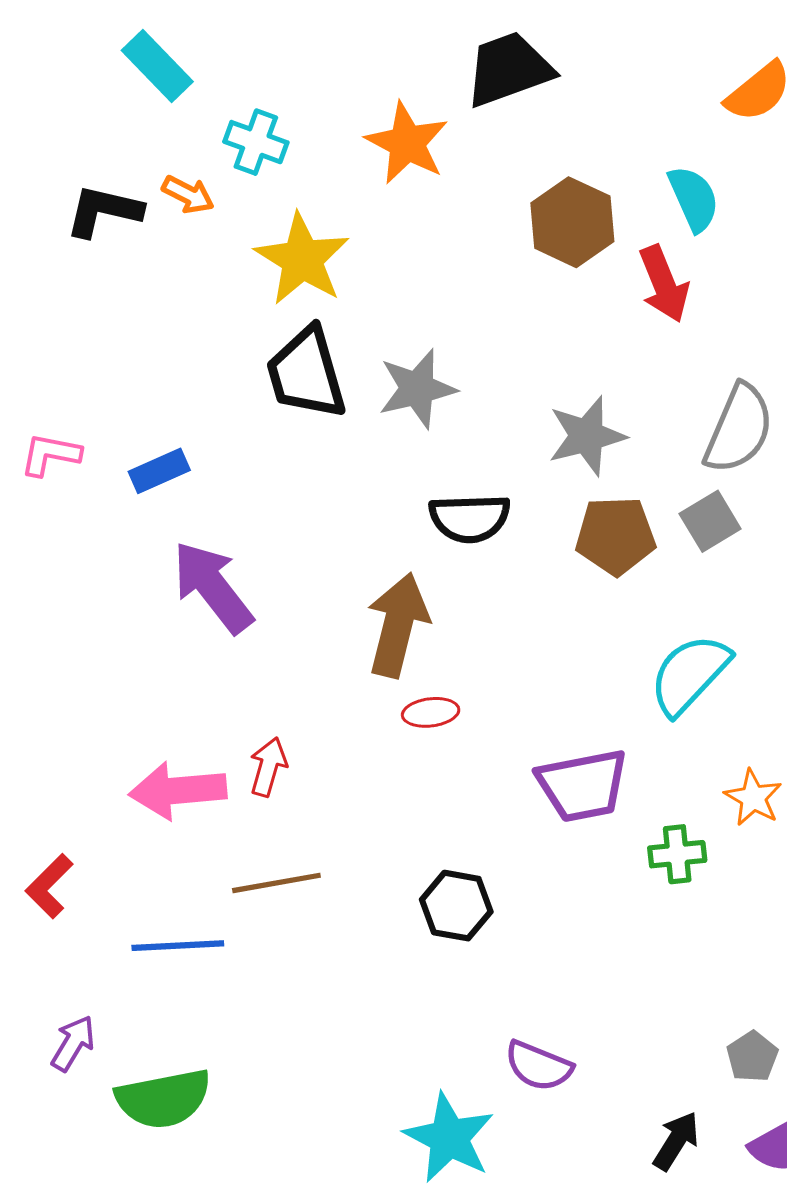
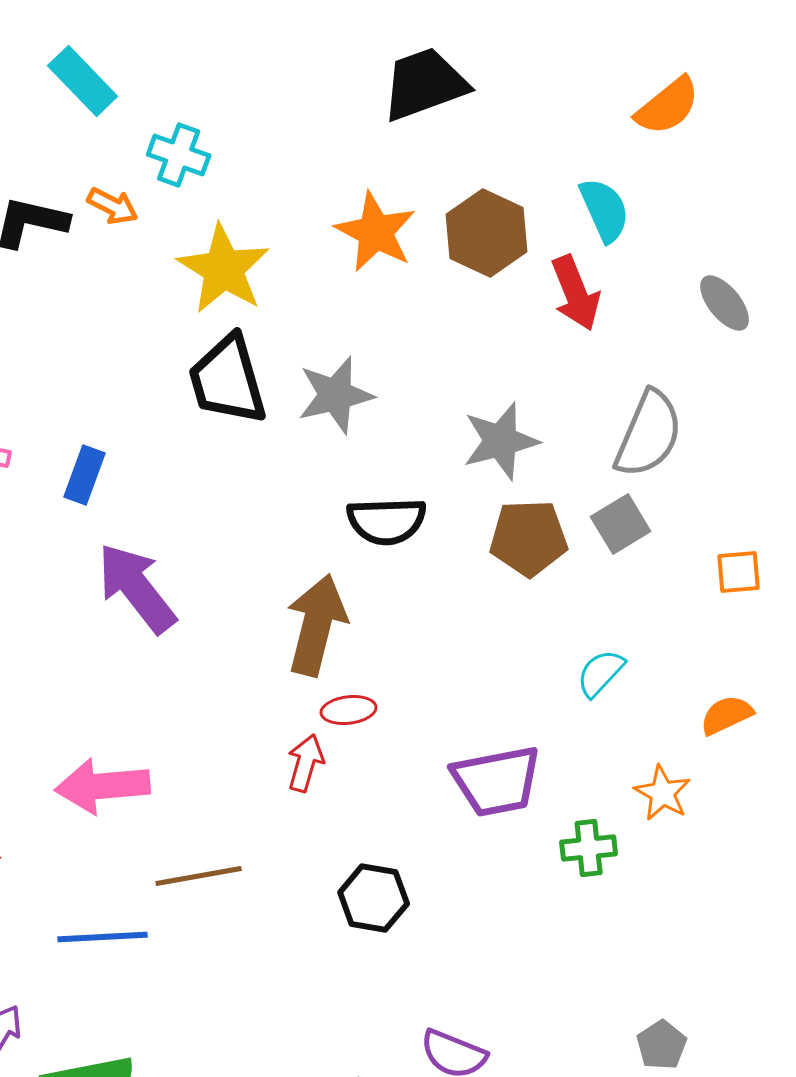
orange star: (407, 143) -> (376, 232), moved
blue rectangle: (159, 471) -> (85, 475), turned -46
cyan semicircle: (690, 674) -> (601, 673), size x0.6
red arrow: (268, 767) -> (306, 763), moved

